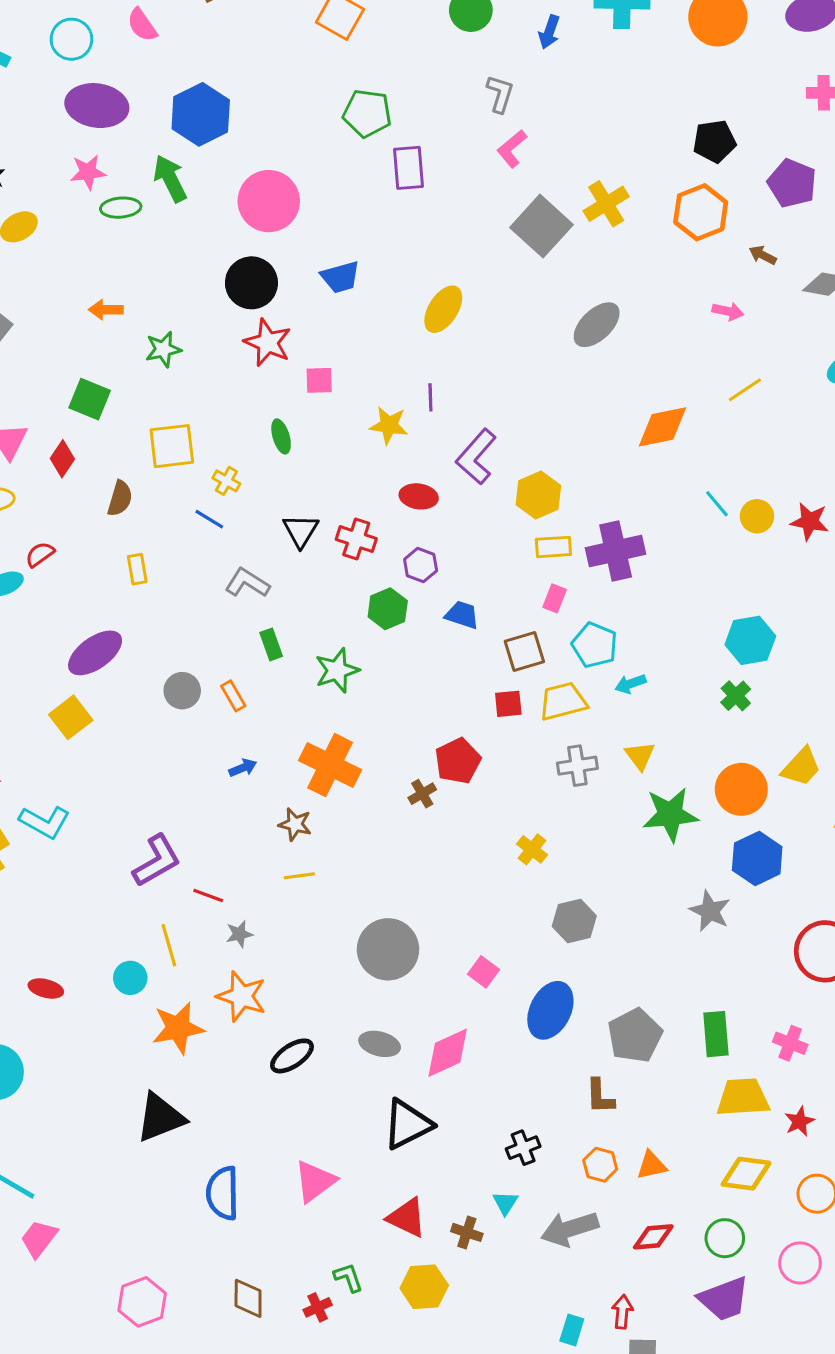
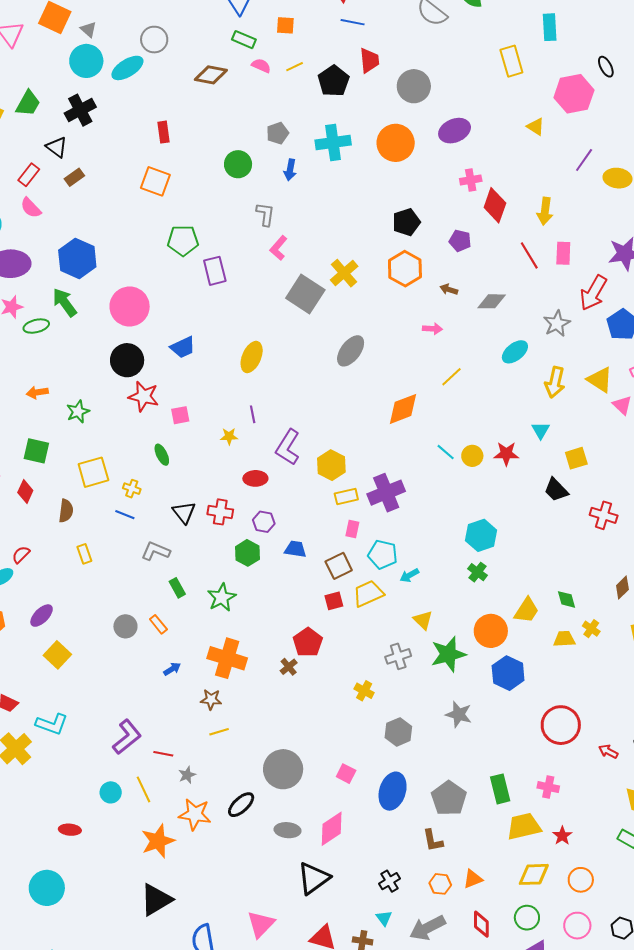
purple pentagon: (792, 183) -> (460, 241), size x0.7
yellow star: (389, 425) -> (229, 436), size x0.7
purple ellipse: (95, 653) -> (42, 616), moved, size x0.7
gray cross: (577, 766) -> (398, 656), moved
gray star: (710, 911) -> (459, 714), moved
cyan circle: (130, 978) -> (111, 792), moved
black ellipse: (292, 1056) -> (241, 805), moved
red diamond: (653, 1237) -> (481, 924), turned -76

